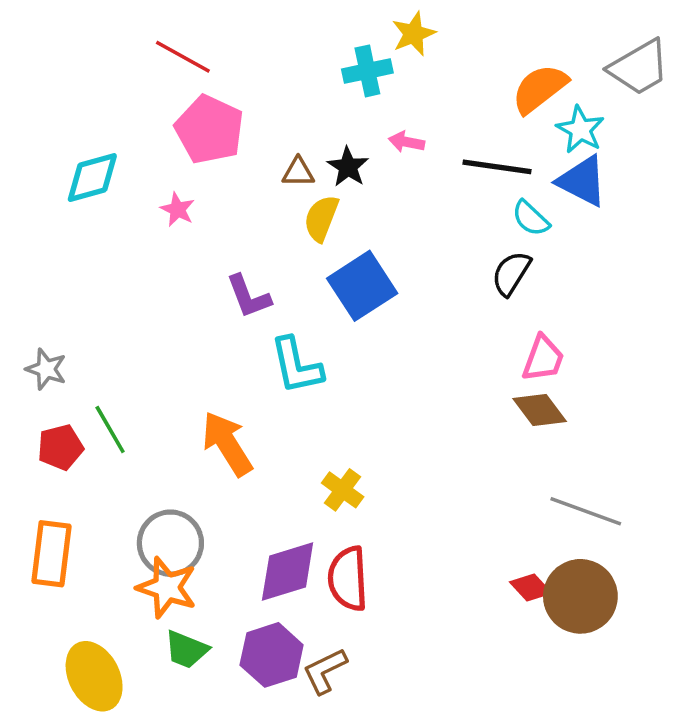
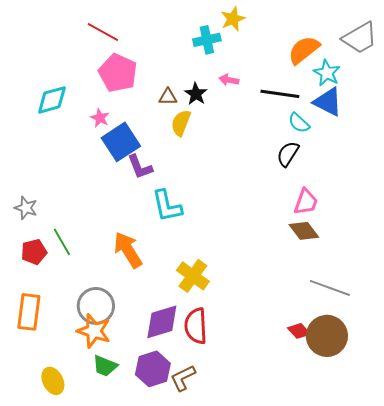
blue square: (362, 286) -> (121, 142), moved
yellow cross: (343, 490) -> (193, 276), size x1.4
yellow ellipse: (94, 676) -> (53, 381), size x0.7

